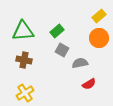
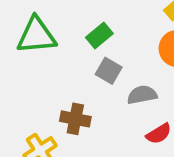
brown cross: (24, 60) -> (75, 119), moved

